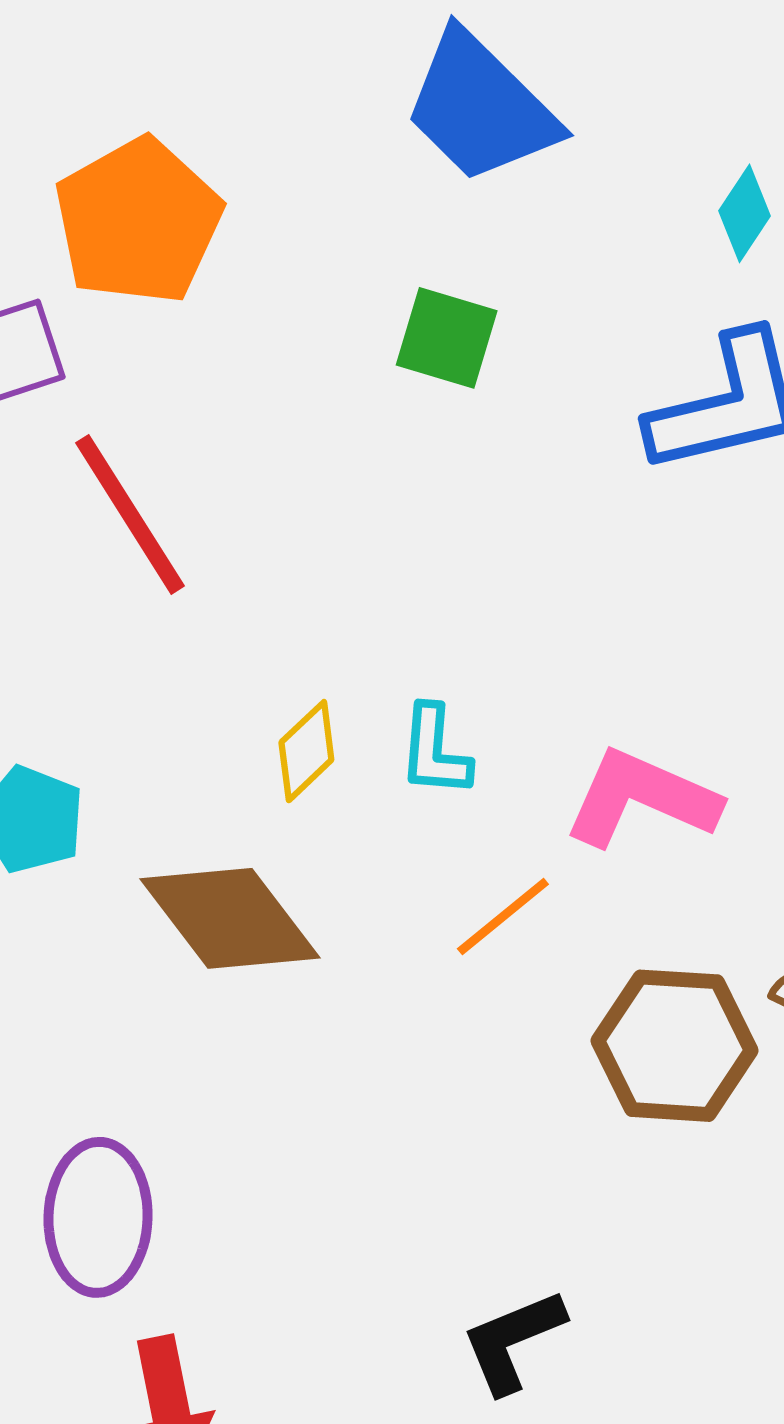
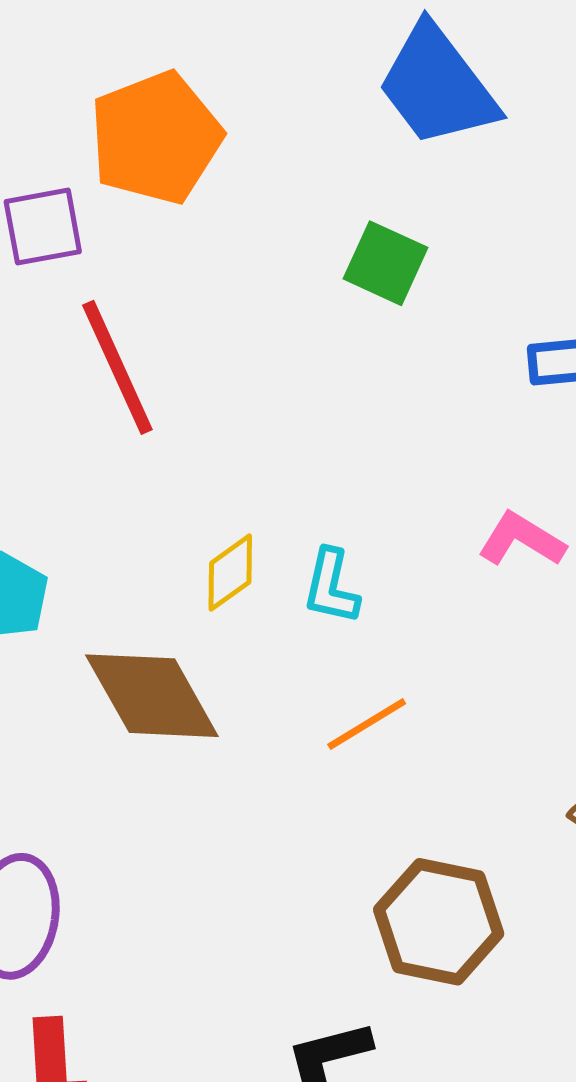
pink L-shape: (642, 798) -> (522, 540), moved, size x0.7
brown hexagon: (675, 1046) -> (439, 922), moved

